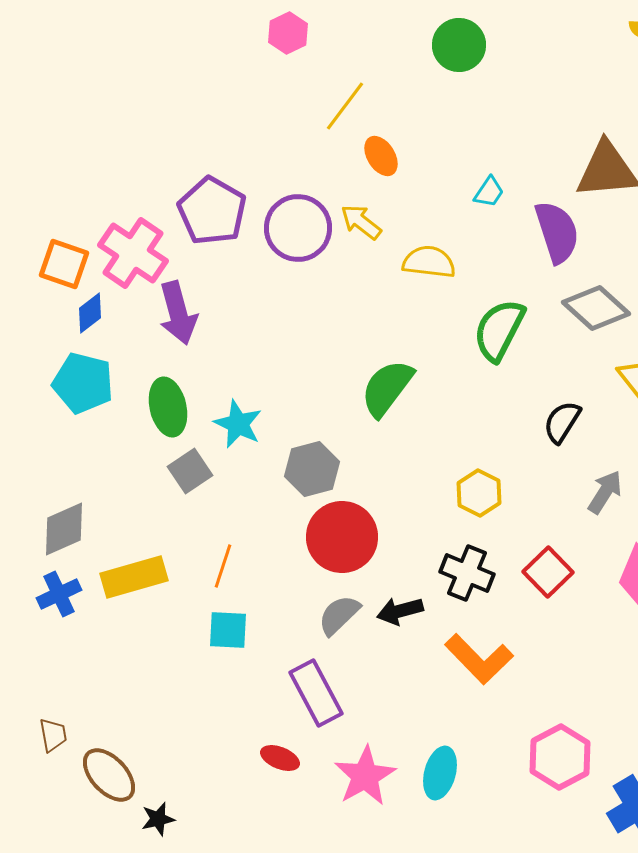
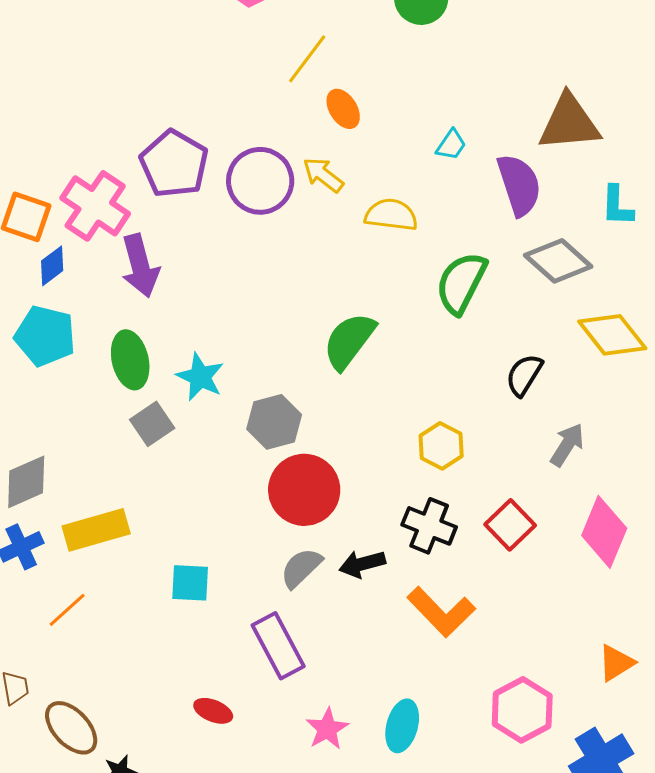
orange line: (223, 566) -> (67, 610), moved, turned 30
red ellipse: (280, 758) -> (213, 711), moved
pink star: (365, 776) -> (327, 729), size x0.7

